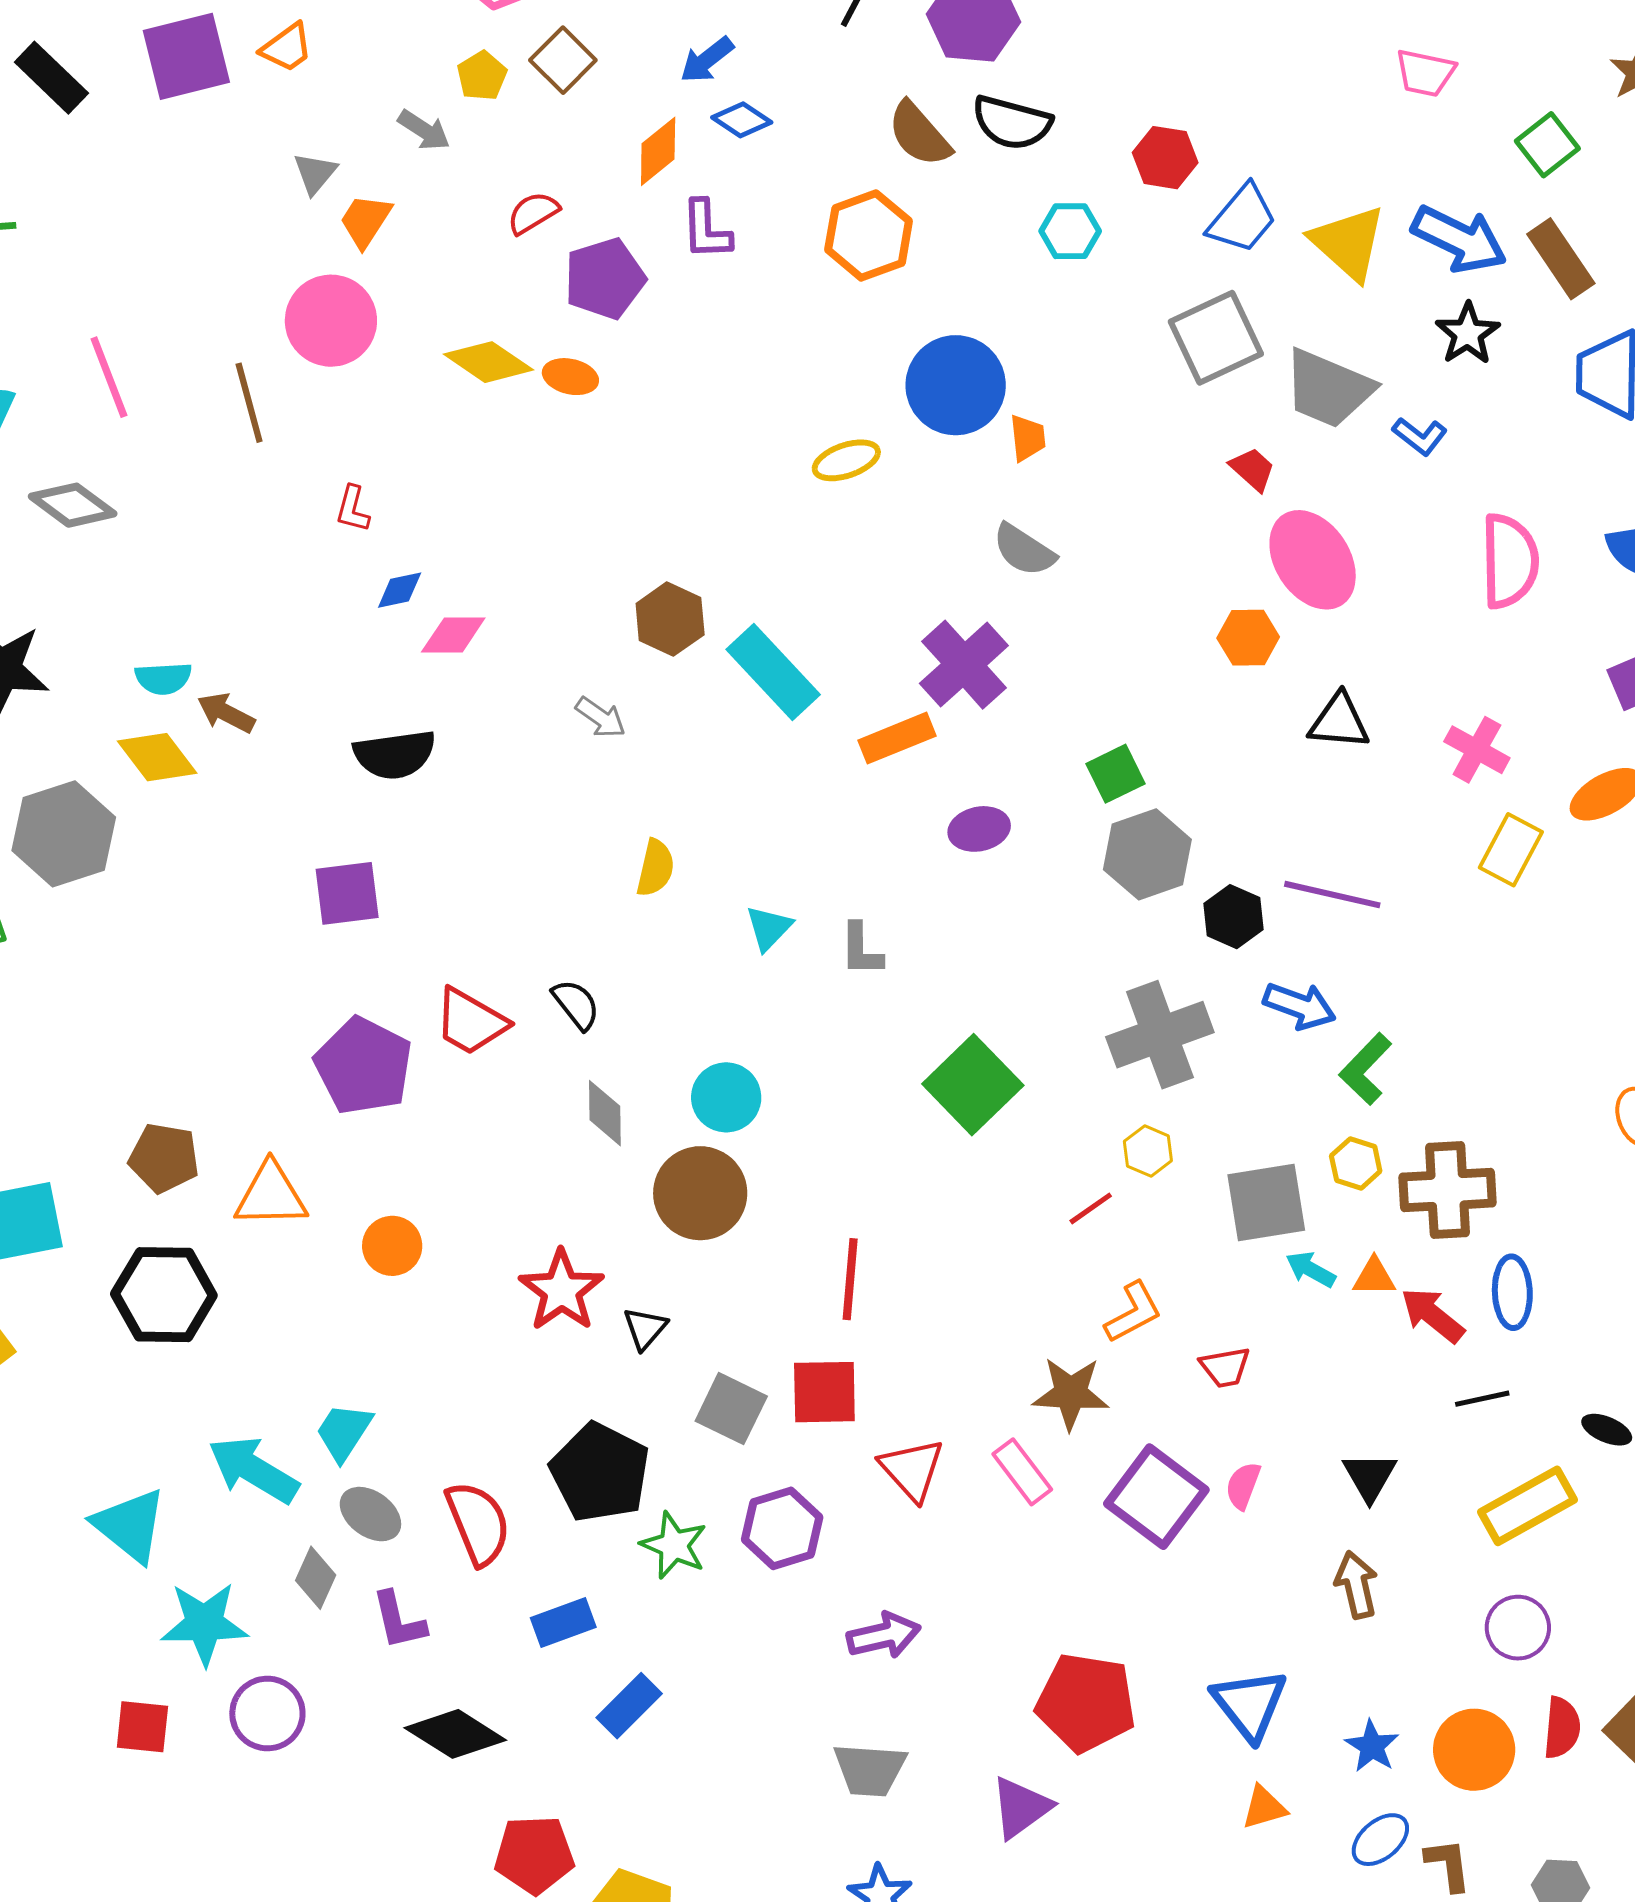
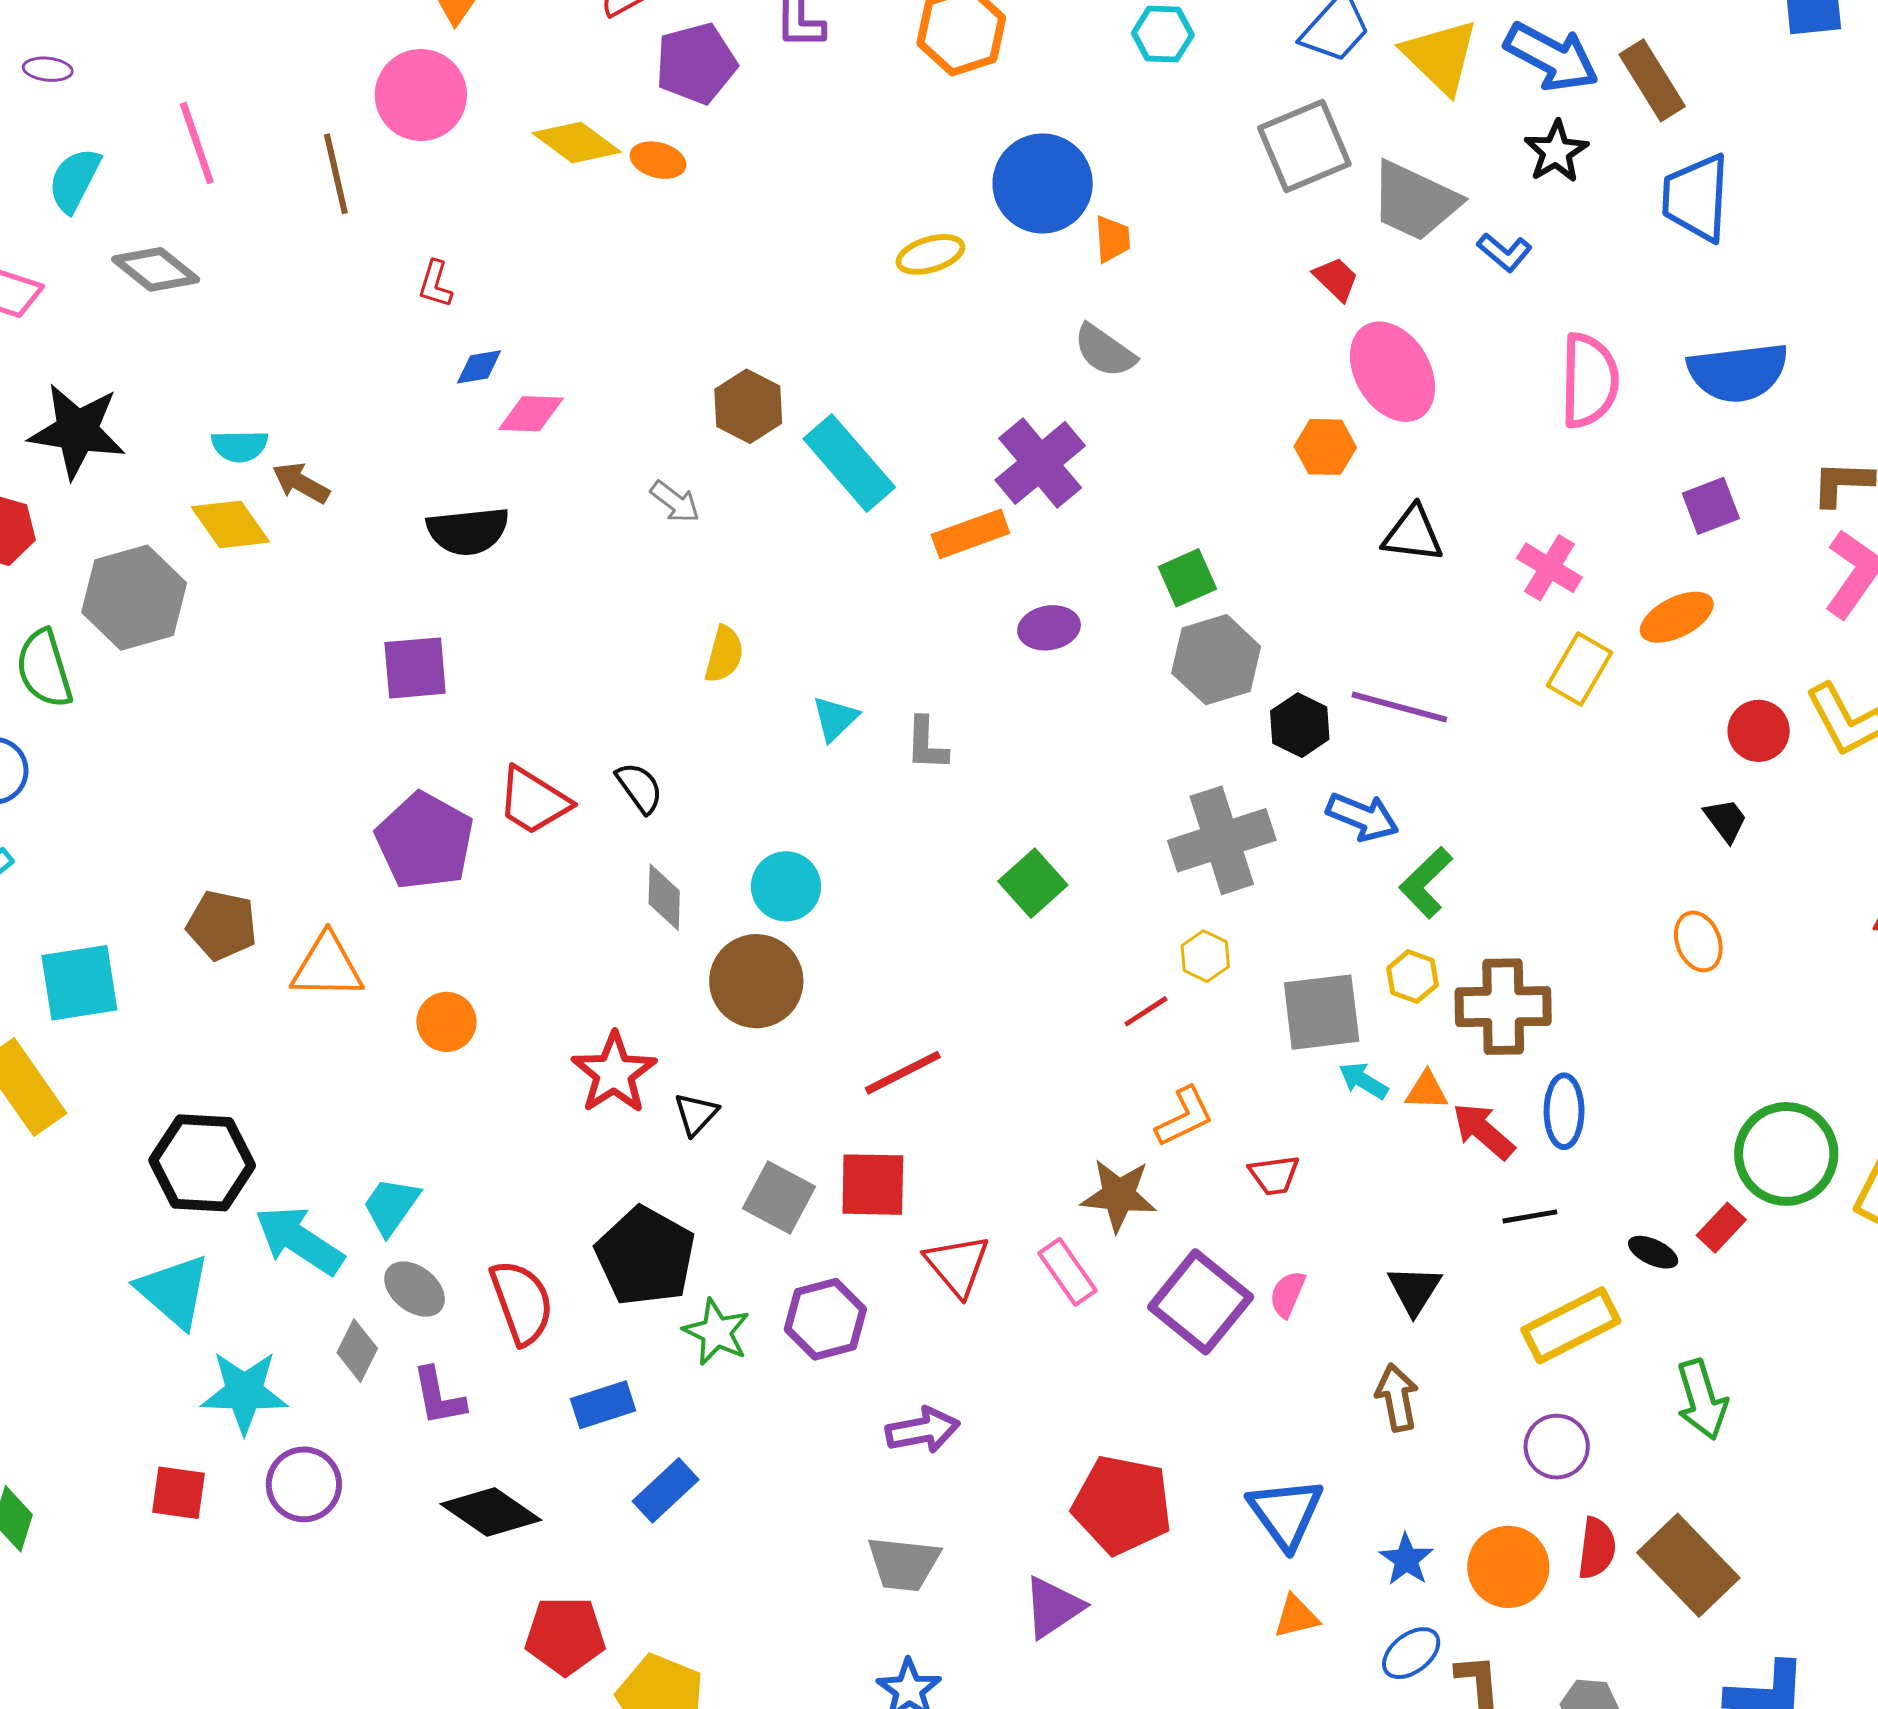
green square: (973, 1085) -> (1033, 883), size x0.7
red line: (850, 1279) -> (903, 1073), turned 56
black hexagon: (164, 1295) -> (202, 1163), moved

